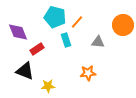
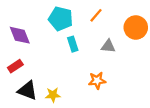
orange line: (77, 22) -> (96, 15), moved
red rectangle: (37, 49) -> (15, 66), moved
black triangle: (25, 71) -> (27, 90), moved

